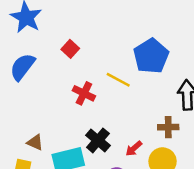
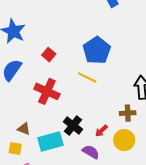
blue pentagon: (151, 56) -> (97, 50), moved
red cross: (84, 93) -> (47, 91), moved, size x1.4

